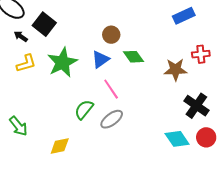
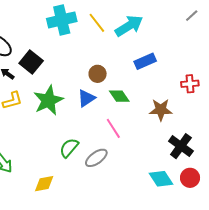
blue rectangle: (184, 16) -> (145, 61), moved
red cross: (201, 54) -> (190, 84), moved
pink line: (111, 89) -> (113, 128), moved

